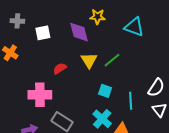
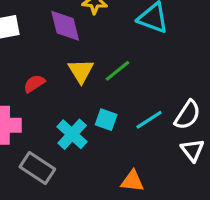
cyan line: (131, 101) -> (149, 120), moved, turned 60
cyan cross: (102, 119) -> (72, 134), moved

